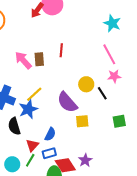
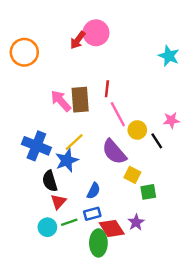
pink line: (109, 54) -> (118, 114), moved
brown rectangle: (39, 59) -> (80, 100), size x1.5
yellow square: (82, 121) -> (132, 175), turned 32
green square: (119, 121) -> (148, 192), moved
red triangle: (32, 145) -> (58, 202), moved
green line: (30, 160) -> (69, 222), turned 40

